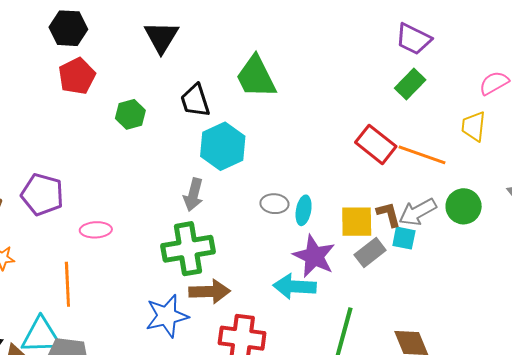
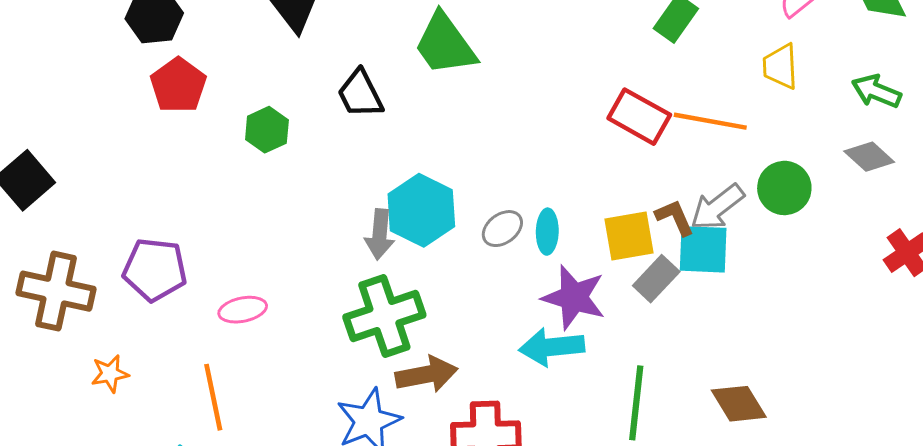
cyan hexagon: (223, 146) -> (421, 210), moved
gray ellipse: (274, 204) -> (502, 229), turned -32
cyan square: (404, 238) -> (703, 249), size x1.5

